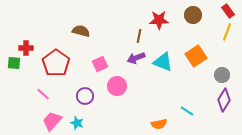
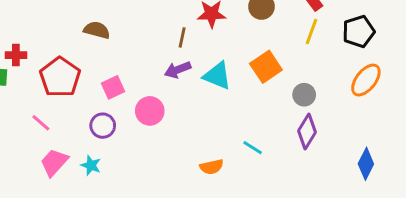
pink square: (100, 64) -> (113, 87), moved

